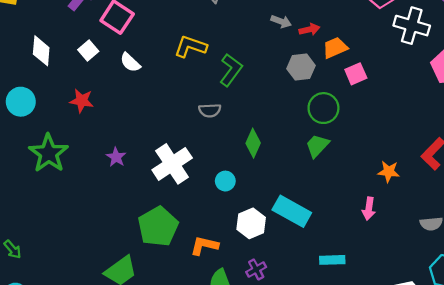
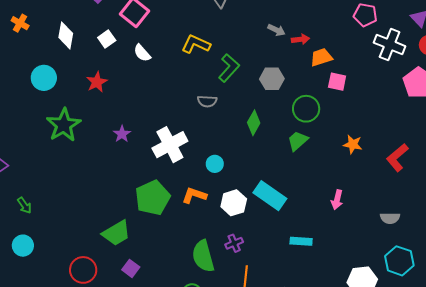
gray hexagon: (301, 67) -> (272, 79), moved
pink square: (356, 74) -> (337, 82), turned 30
red star: (82, 101) -> (97, 82), turned 30
green diamond: (253, 143) -> (254, 123), moved
orange star: (389, 172) -> (353, 144), moved
orange L-shape: (204, 246) -> (194, 195), moved

